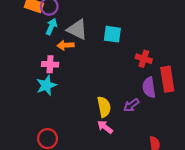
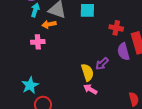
cyan star: (46, 85) -> (30, 85), moved
purple arrow: (131, 105) -> (102, 64), moved

